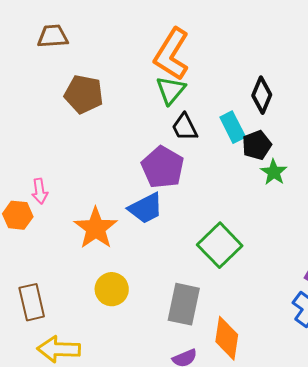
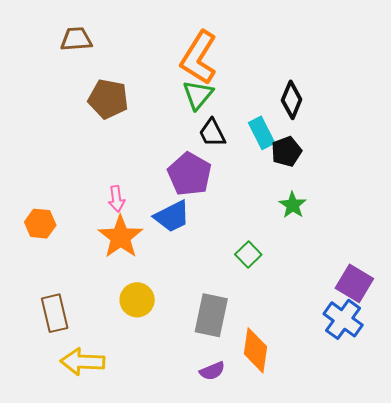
green star: (274, 172) -> (293, 205), moved
pink arrow: (40, 191) -> (116, 199), moved
green square: (220, 245) -> (248, 254), size x0.6

